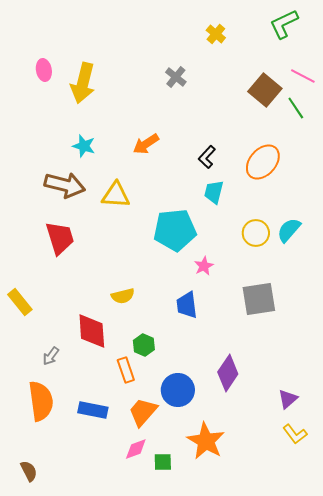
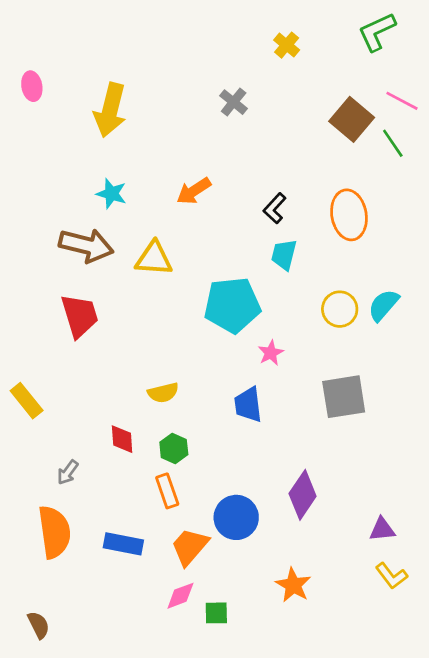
pink ellipse: (44, 70) -> (32, 86), moved
orange ellipse: (263, 162) -> (349, 215), turned -51
red diamond: (92, 331) -> (122, 439), size x0.6
green hexagon: (144, 345) -> (174, 448), moved
purple triangle: (288, 399) -> (382, 529), turned 35
orange star: (206, 441) -> (293, 585), moved, size x0.7

